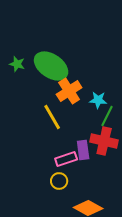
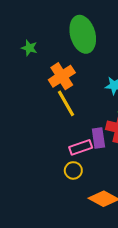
green ellipse: (51, 66) -> (83, 34), moved, turned 40
orange cross: (69, 91) -> (62, 76), moved

